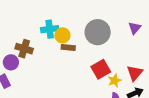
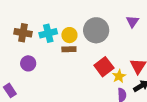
yellow circle: (62, 35) -> (69, 35), moved
brown cross: (24, 49) -> (23, 33), moved
purple circle: (11, 62) -> (28, 63), moved

